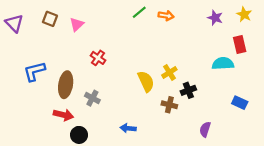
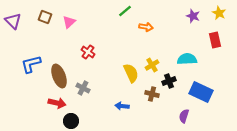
orange arrow: (166, 16) -> (146, 27), moved
cyan semicircle: (223, 64) -> (187, 59), moved
brown ellipse: (66, 85) -> (59, 76), turned -30
blue rectangle: (240, 103) -> (201, 92), moved, size x1.6
blue arrow: (128, 128) -> (122, 106), moved

